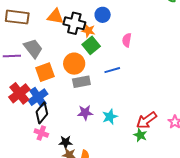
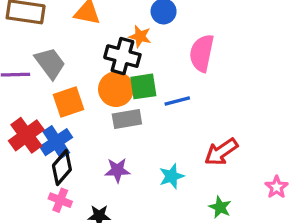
black cross: (74, 23) -> (122, 56), moved
pink semicircle: (127, 40) -> (202, 53), size x1.6
green square: (91, 45) -> (143, 86), moved, turned 30
purple star: (85, 113) -> (117, 170), moved
red arrow: (147, 120) -> (221, 152), moved

